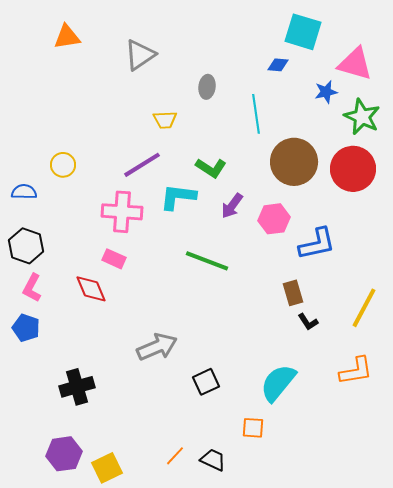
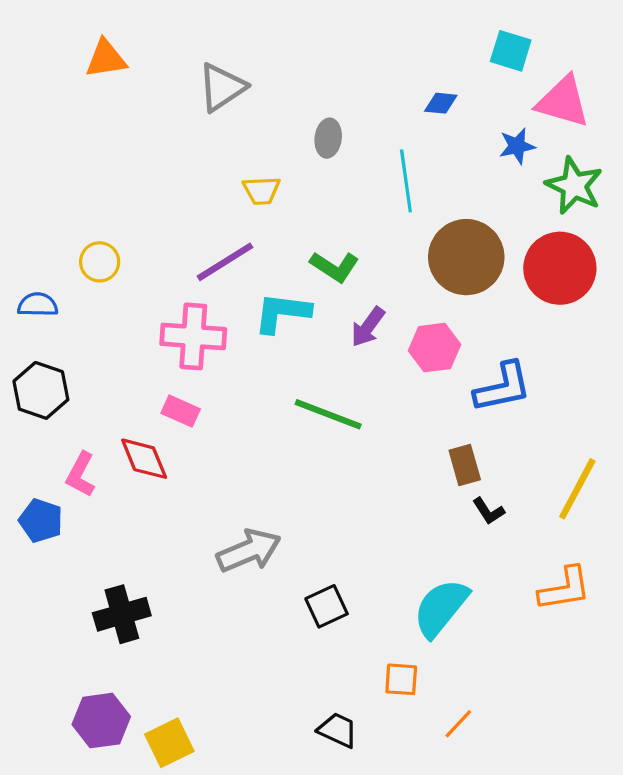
cyan square: (303, 32) -> (511, 51), moved, size x0.7
pink L-shape: (32, 288) -> (81, 475), moved
orange line: (175, 456) -> (458, 724), moved

